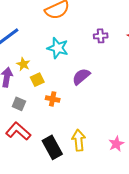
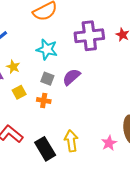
purple cross: (101, 36) -> (89, 36), size x2.0
yellow square: (37, 80) -> (19, 92), moved
gray square: (19, 104) -> (47, 79), moved

